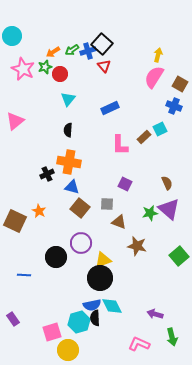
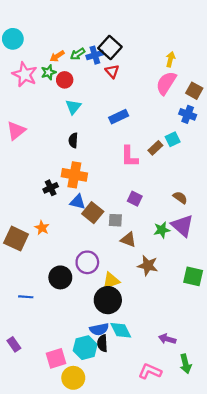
brown semicircle: (167, 183) -> (180, 198), turned -32
brown square: (80, 208) -> (93, 213), moved
green square: (179, 256) -> (193, 276), turned -36

